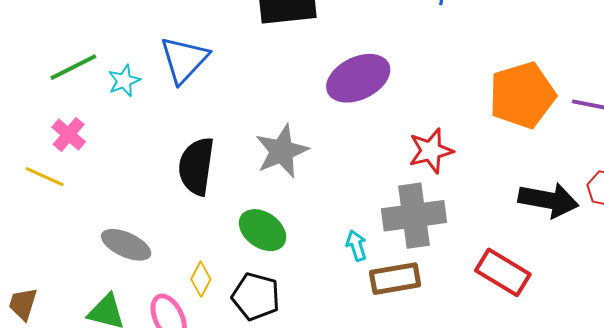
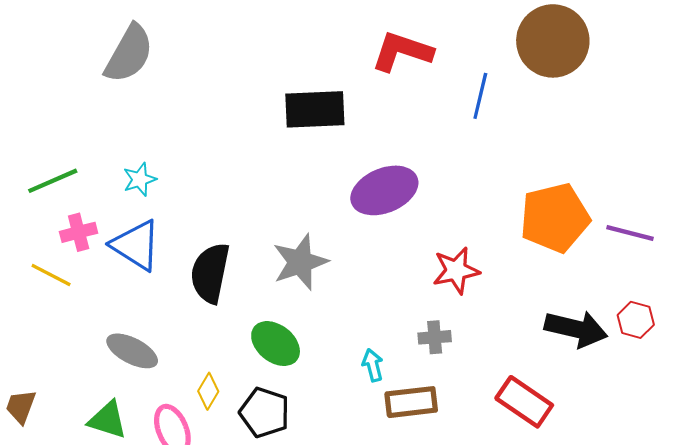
blue triangle: (184, 60) -> (136, 245), moved, turned -44
green line: (73, 67) -> (53, 181), moved
pink cross: (69, 134) -> (79, 232), turned 32
gray cross: (414, 216) -> (435, 337), size x0.5

